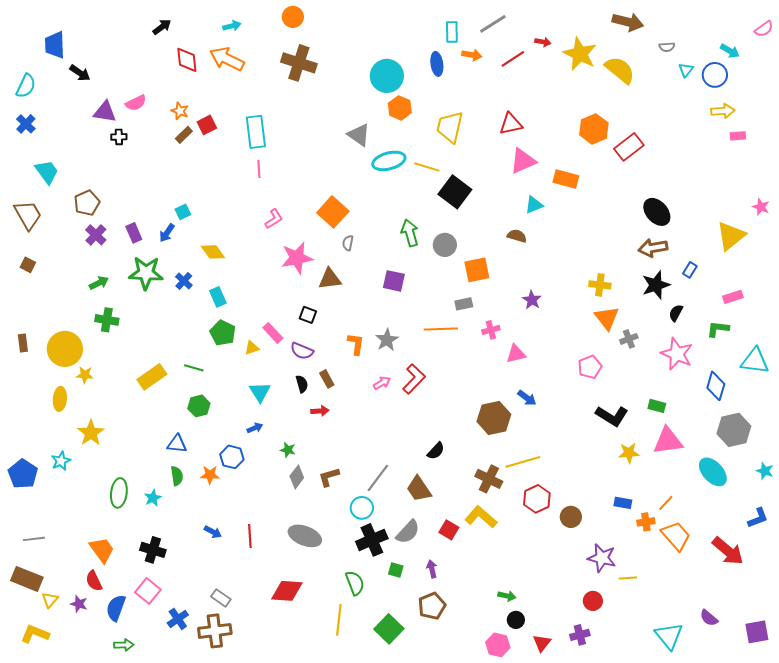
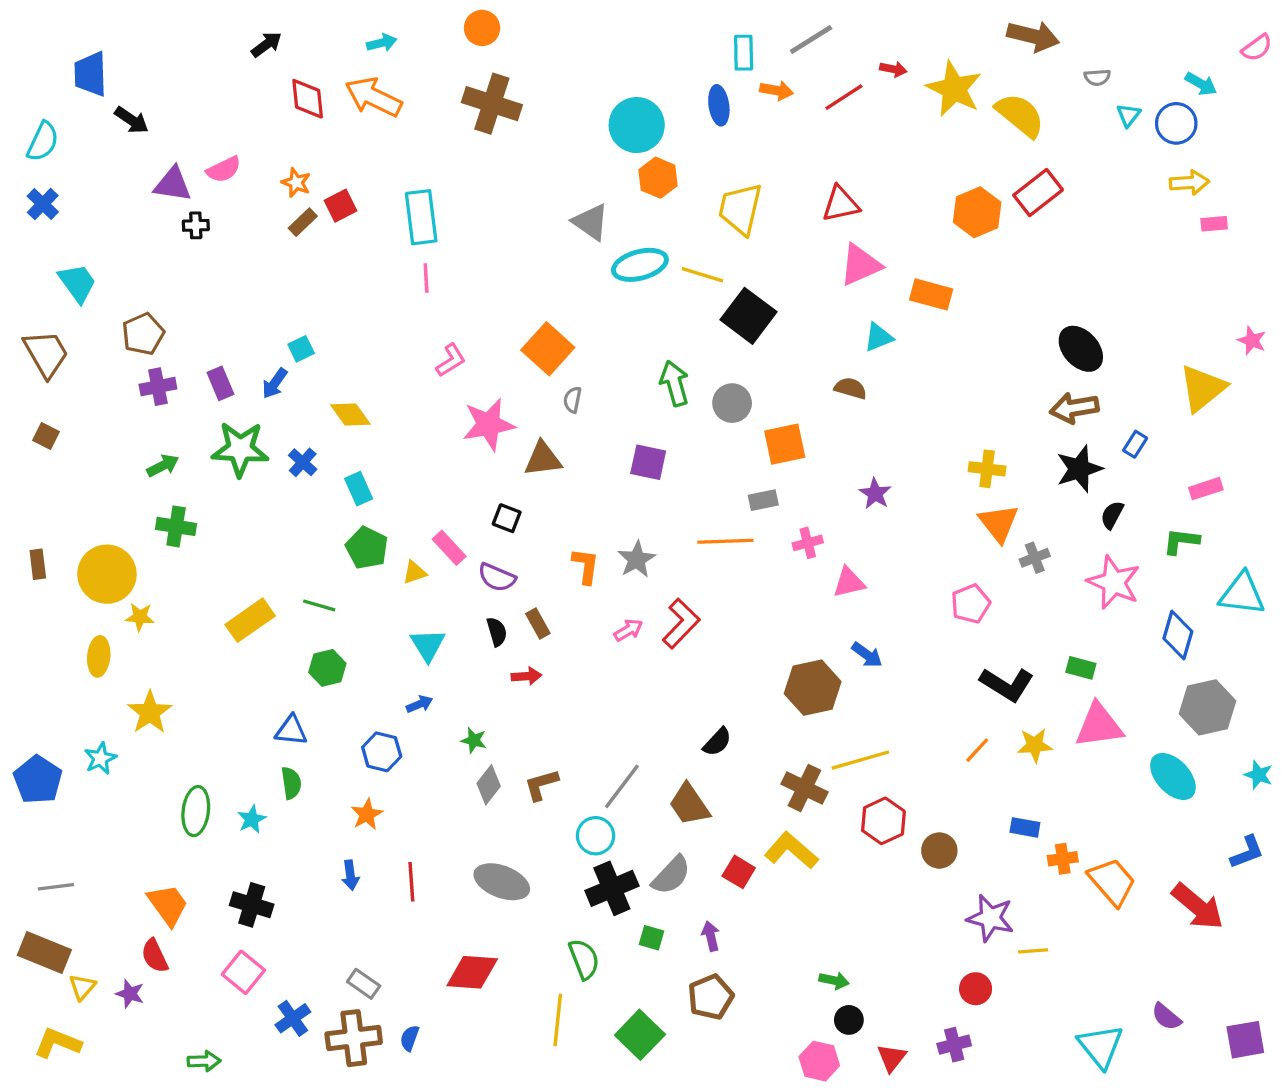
red rectangle: (629, 147) -> (1038, 192), moved
purple cross: (96, 235) -> (158, 387), turned 35
orange star: (210, 475) -> (367, 814), moved, turned -30
orange line: (666, 503) -> (977, 750), moved
blue arrow: (213, 532) -> (350, 875), turned 54
blue semicircle: (116, 608) -> (410, 1038), moved, size x0.6

